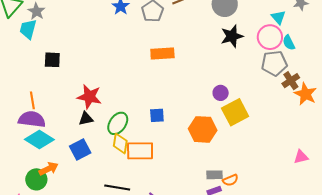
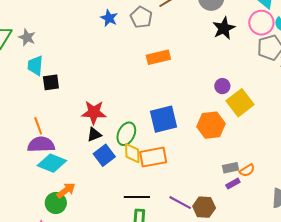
cyan trapezoid: (28, 29) -> (35, 66), moved
blue square: (157, 115) -> (164, 119), size x1.8
blue square: (80, 149) -> (104, 155), moved

